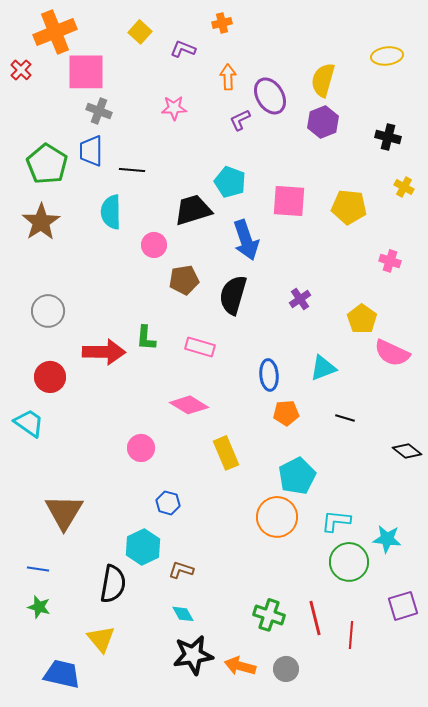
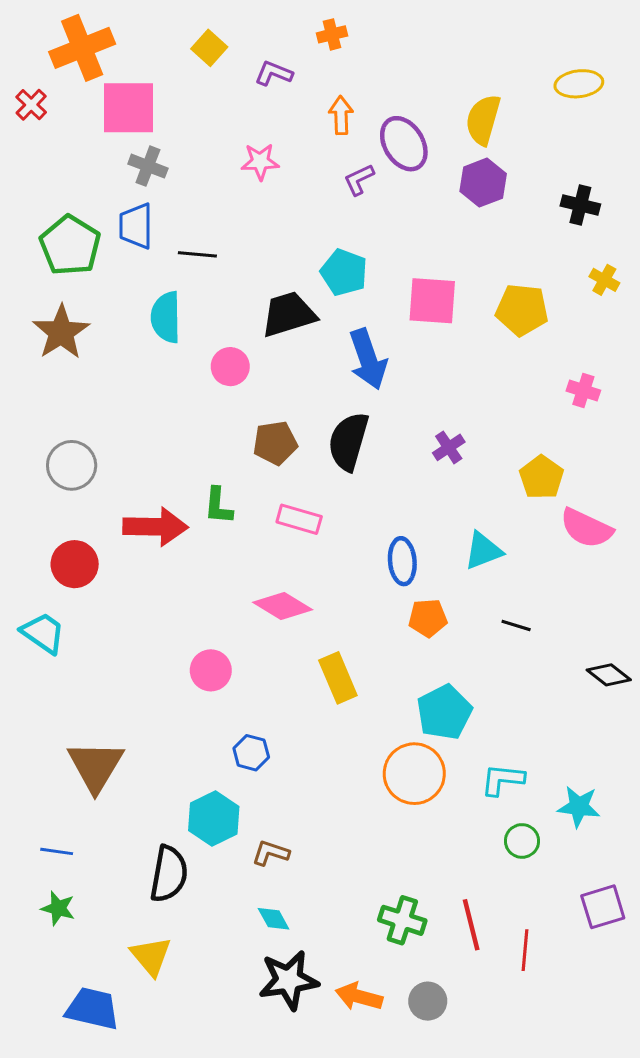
brown pentagon: (184, 280) -> (275, 443), moved
green circle: (349, 562) -> (522, 841), size x0.6

